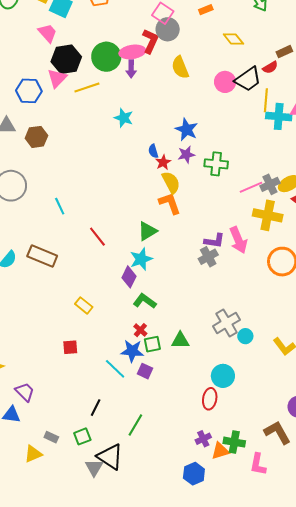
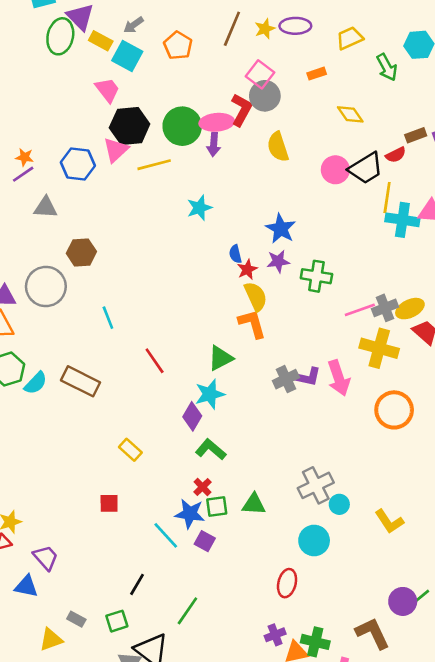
cyan star: (124, 118) -> (199, 208), turned 30
brown hexagon: (36, 137) -> (81, 252), moved
gray cross: (208, 257) -> (286, 379), moved
cyan circle: (223, 376) -> (314, 541), moved

